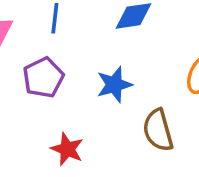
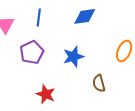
brown semicircle: (158, 130) -> (99, 83), size x0.7

